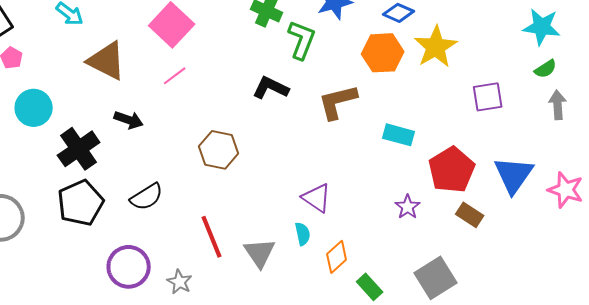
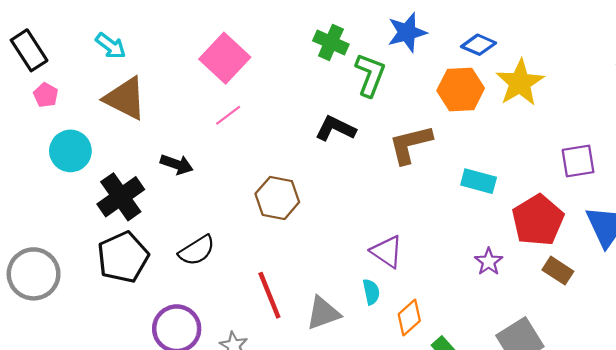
brown triangle: (107, 61) -> (125, 98), moved
purple square: (488, 97) -> (578, 161), moved
gray triangle: (260, 253) -> (323, 313), turned 44

